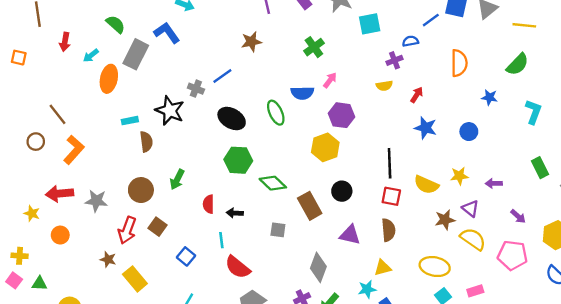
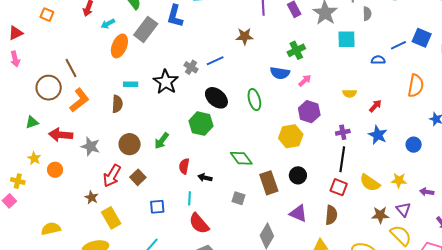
blue L-shape: (167, 33) -> (175, 16), turned -140
purple cross: (394, 60) -> (343, 132), moved
blue semicircle: (302, 93) -> (280, 73), moved
brown circle: (36, 142) -> (49, 88), size x1.6
brown semicircle: (146, 142) -> (117, 104), moved
green hexagon: (238, 160) -> (201, 124), moved
yellow star: (32, 213) -> (34, 158), moved
blue square: (186, 256) -> (157, 207), turned 35
green triangle: (39, 283) -> (32, 122), moved, turned -32

